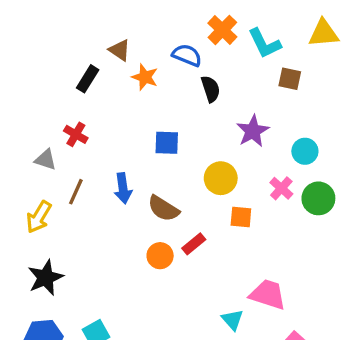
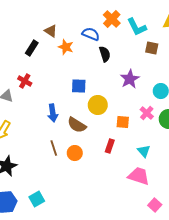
yellow circle: (221, 178) -> (98, 105), moved
brown line: (76, 192) -> (54, 148), moved, turned -42
orange square: (241, 217) -> (123, 122), moved
red rectangle: (194, 244) -> (110, 146), moved, turned -32
cyan triangle: (232, 320) -> (144, 151), moved

